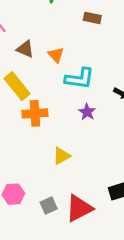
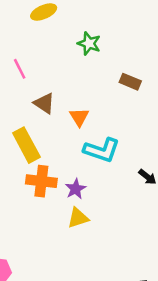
purple star: (87, 112) -> (76, 189), moved
yellow triangle: (62, 156) -> (78, 218), moved

